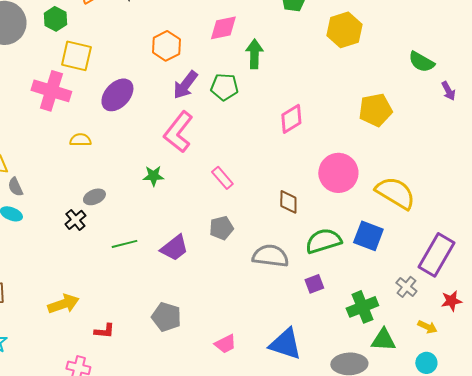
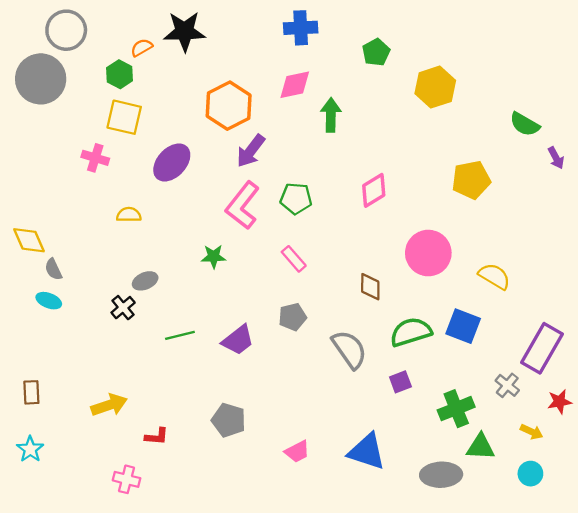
green hexagon: (55, 19) -> (120, 74), moved
orange hexagon: (166, 46) -> (229, 106), size x1.4
green pentagon: (224, 87) -> (296, 198), moved
pink cross: (51, 91) -> (95, 158), size x0.6
yellow semicircle: (395, 193) -> (494, 276), size x0.7
gray semicircle: (270, 256) -> (349, 349), turned 48

